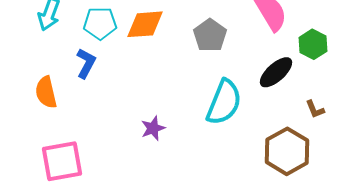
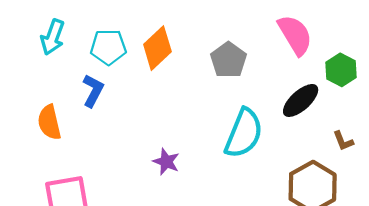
orange diamond: (145, 24) -> (157, 48), turned -39
purple star: (153, 128) -> (166, 162), turned -30

